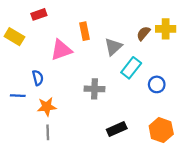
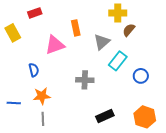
yellow cross: (166, 29) -> (118, 13), moved
yellow rectangle: (14, 37) -> (13, 33), turned 30
blue line: (18, 96) -> (14, 103), moved

